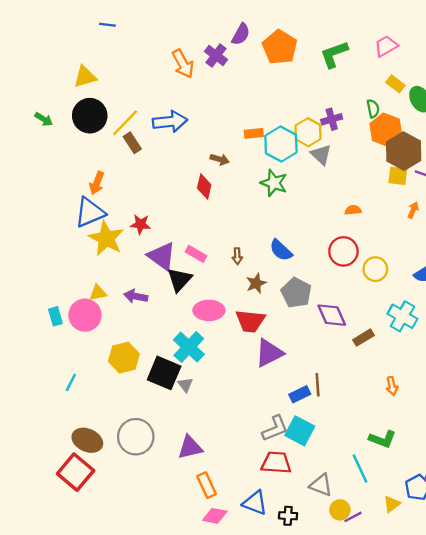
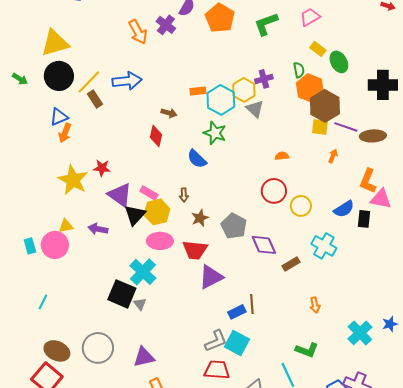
yellow triangle: (85, 77) -> (55, 43), size x1.4
blue triangle: (90, 212) -> (59, 117), moved, size x0.7
blue semicircle: (281, 250) -> (197, 159), moved
yellow hexagon: (124, 358) -> (157, 212), moved

